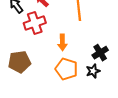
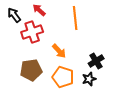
orange arrow: (62, 42) -> (59, 51), turned -42
brown pentagon: (19, 62) -> (31, 70), moved

